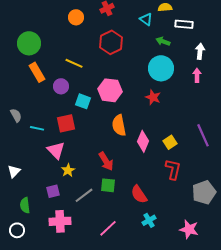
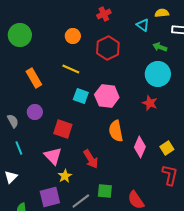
orange circle: (76, 17) -> (73, 36), moved
green circle: (29, 43) -> (20, 35), moved
purple circle: (61, 86) -> (35, 112), moved
cyan square: (83, 101) -> (81, 96), moved
red square: (66, 123) -> (63, 129), turned 30
cyan line: (37, 128) -> (19, 148), moved, turned 56
red arrow: (106, 161) -> (91, 159), moved
purple square: (53, 191) -> (50, 197), size x1.5

